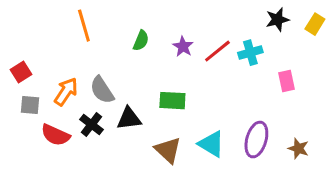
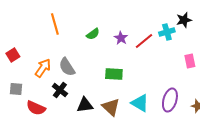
green semicircle: (141, 41) -> (93, 34), turned 32
cyan cross: (250, 53) -> (167, 32), moved
gray square: (30, 105) -> (16, 89), moved
black triangle: (129, 119) -> (85, 105), moved
red semicircle: (55, 135) -> (36, 108), moved

